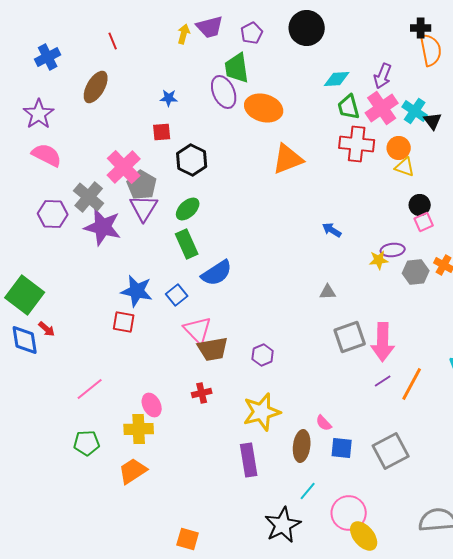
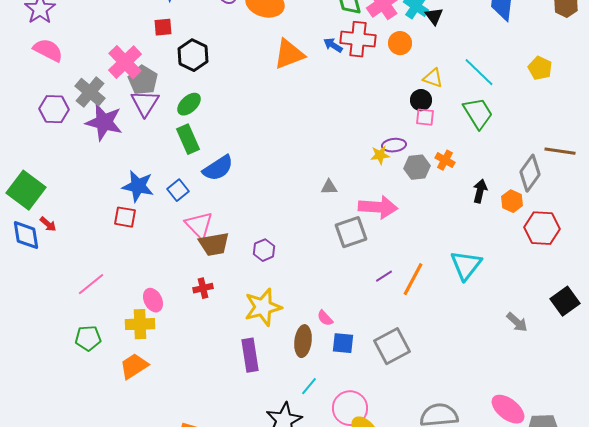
yellow triangle: (405, 167) -> (433, 78), moved
pink square: (424, 222) -> (425, 117), turned 30
blue arrow: (332, 230) -> (333, 45), moved
pink arrow: (383, 342) -> (378, 207), moved, turned -87

